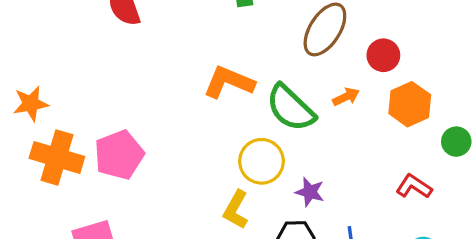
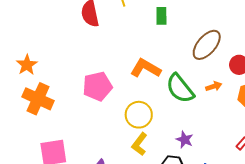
orange star: (31, 104) -> (27, 65), turned -30
pink pentagon: (119, 155) -> (97, 86), moved
yellow circle: (262, 161) -> (139, 115), moved

